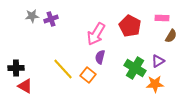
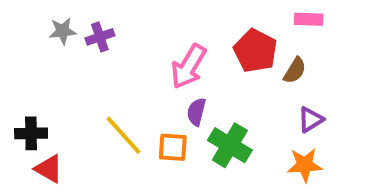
pink rectangle: (162, 18) -> (309, 19), moved
brown semicircle: (171, 36) -> (295, 70), moved
green cross: (135, 68) -> (230, 145), moved
orange square: (88, 75) -> (173, 147), turned -35

